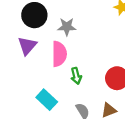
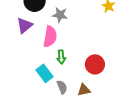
cyan rectangle: (47, 100) -> (45, 73), moved

